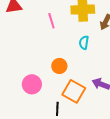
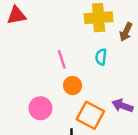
pink line: (51, 21) -> (62, 59), moved

